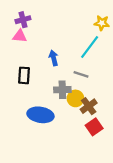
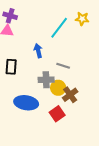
purple cross: (23, 20) -> (10, 16), turned 32
cyan line: (90, 47) -> (59, 28), moved
red square: (94, 127) -> (57, 114), moved

